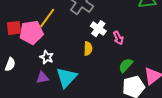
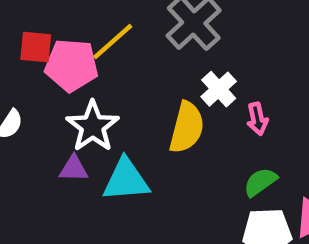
yellow semicircle: (88, 49) -> (187, 127), size x1.6
white star: (47, 57) -> (93, 126), size x1.6
cyan triangle: (66, 78) -> (126, 180), turned 30

